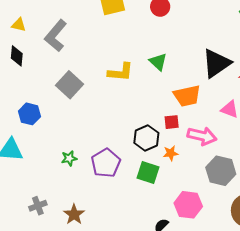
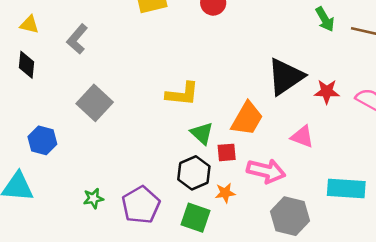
gray L-shape: (56, 36) -> (77, 39), size x0.7
green triangle: (158, 62) -> (202, 133), moved
yellow L-shape: (121, 72) -> (182, 94), moved
orange trapezoid: (187, 96) -> (247, 119), turned -48

